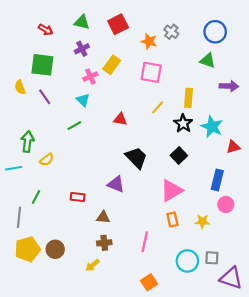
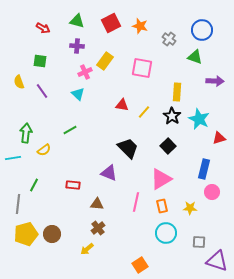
gray cross: (171, 32) -> (169, 39), moved
orange star: (149, 41) -> (140, 26), moved
purple cross: (82, 49) -> (77, 46), turned 32
green square: (42, 65) -> (40, 61), size x0.6
yellow line: (158, 107) -> (144, 112), moved
red triangle: (120, 119) -> (122, 105), moved
green line: (74, 126) -> (70, 130), moved
pink line: (145, 242) -> (136, 202), moved
brown cross: (104, 243) -> (98, 228), turned -32
cyan circle: (187, 261) -> (166, 233), moved

